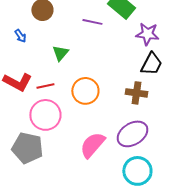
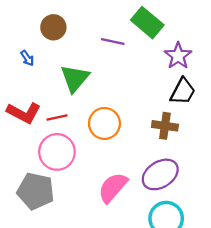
purple star: (147, 34) -> (178, 56), turned 30
green triangle: (60, 53) -> (75, 78), size x1.5

